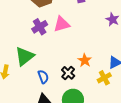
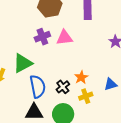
blue semicircle: (43, 77) -> (38, 86), size x1.6
yellow cross: (104, 78) -> (86, 96), moved

